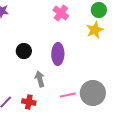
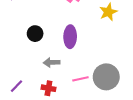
gray arrow: (40, 79) -> (52, 62), turned -77
red cross: (29, 102) -> (48, 88), moved

